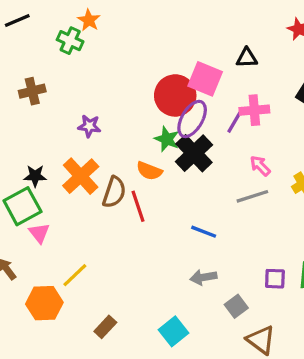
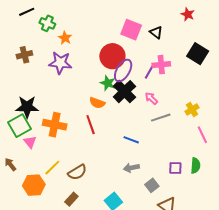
orange star: (89, 20) -> (65, 38), moved
black line: (17, 21) -> (27, 12), moved
black triangle: (247, 58) -> (156, 32), turned 40
pink square: (205, 79) -> (131, 30), moved
purple star: (89, 126) -> (60, 63), moved, size x1.6
pink arrow: (260, 166) -> (151, 98), moved
black star: (35, 176) -> (27, 107), size x1.6
orange cross: (81, 176) -> (55, 125), moved, turned -35
brown semicircle: (114, 192) -> (77, 172), moved, turned 42

